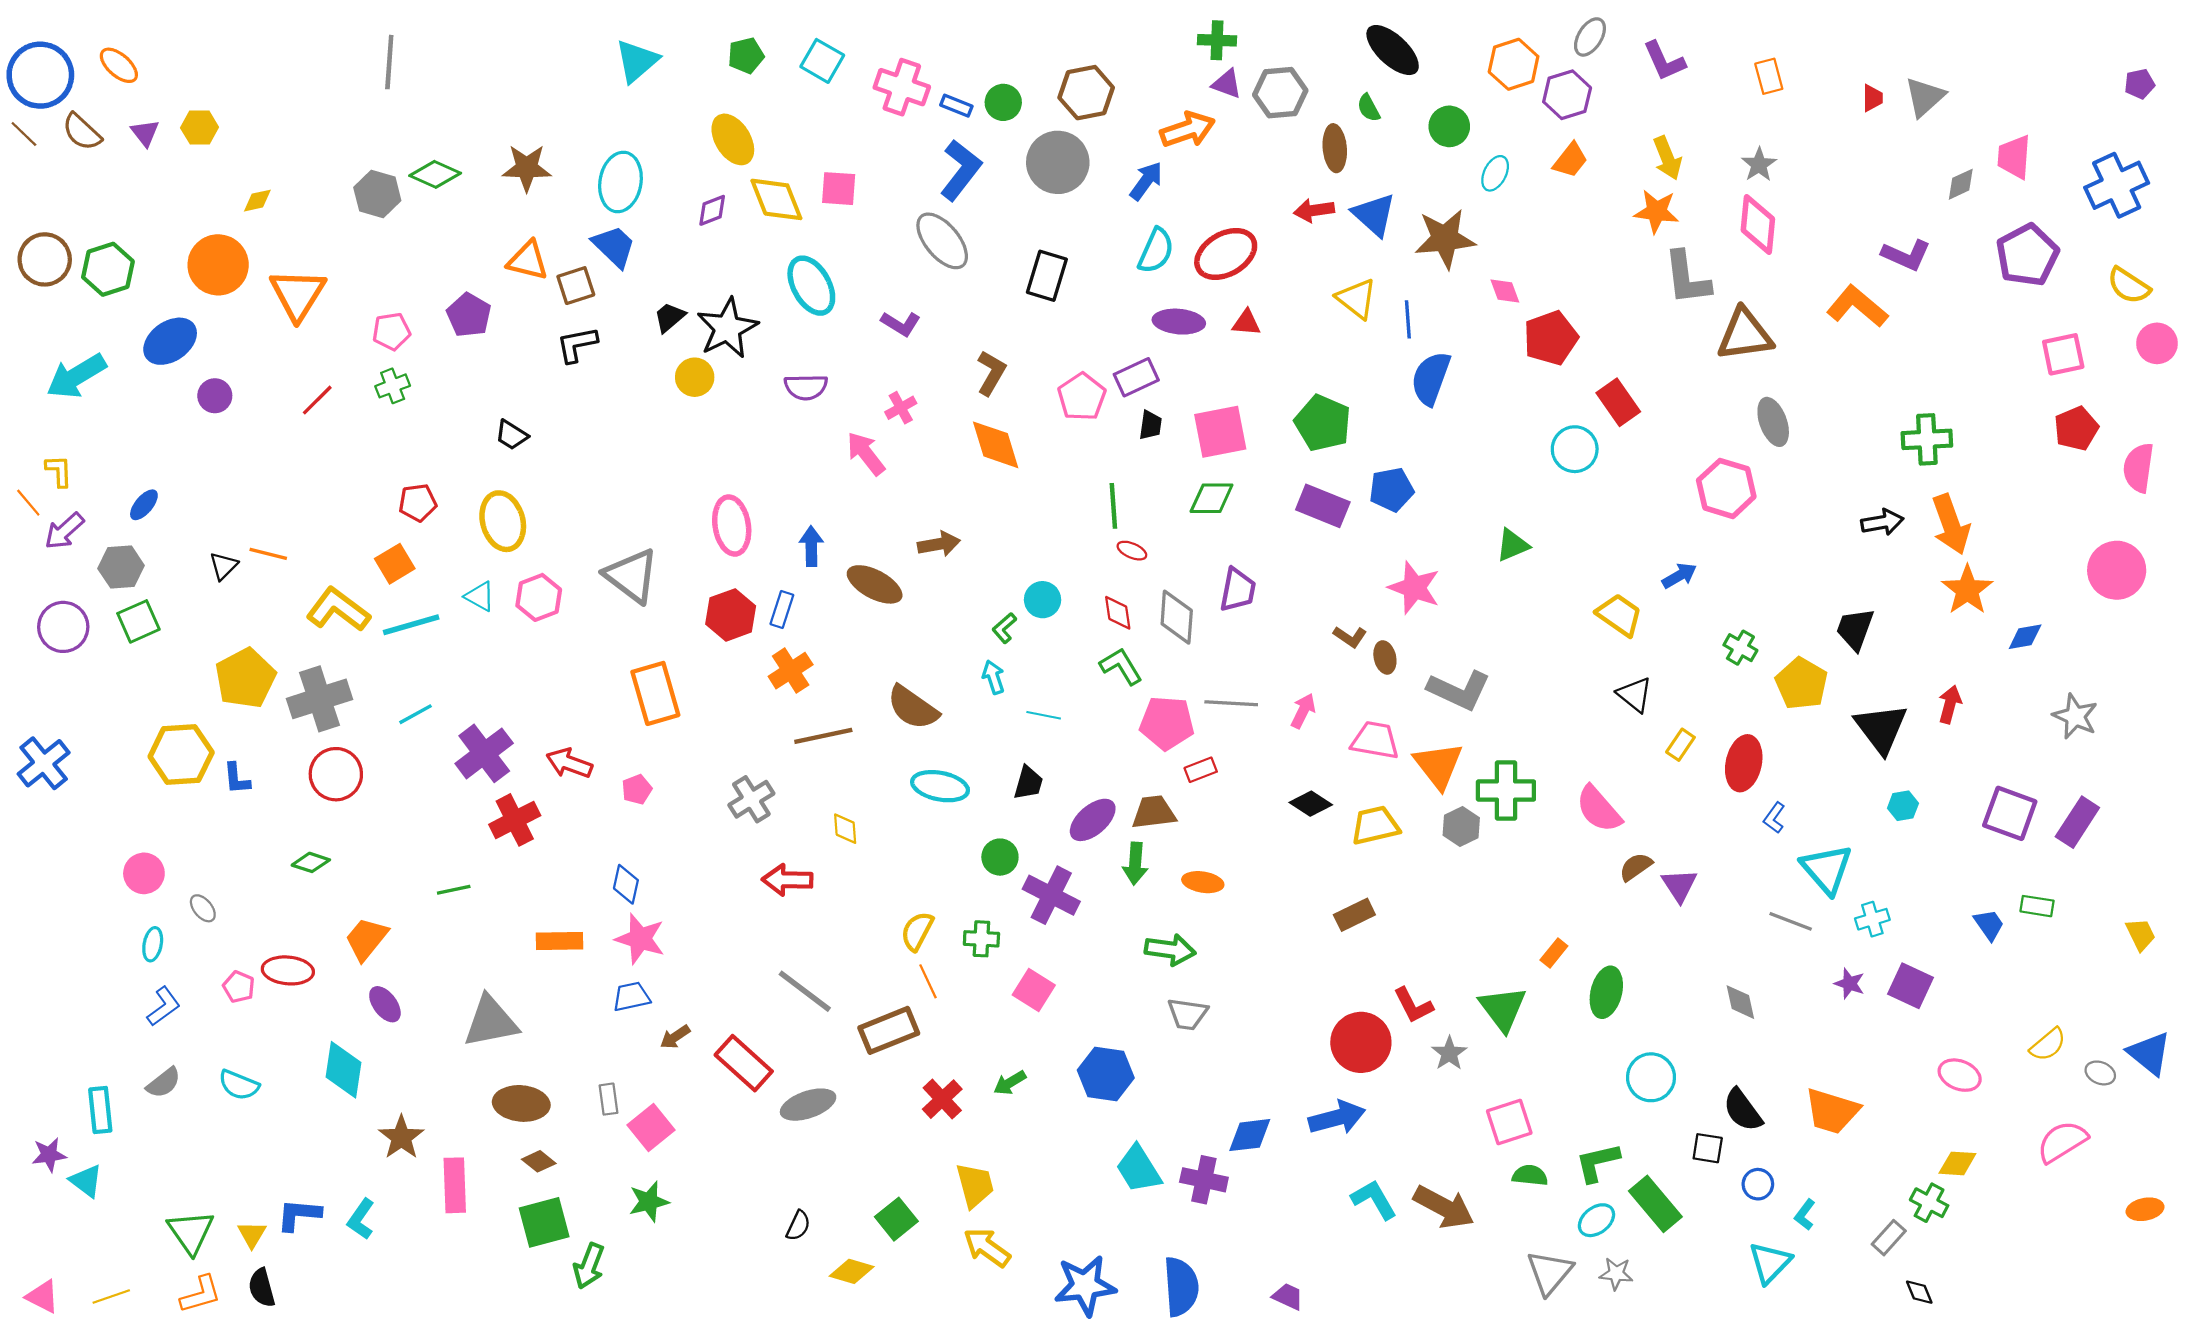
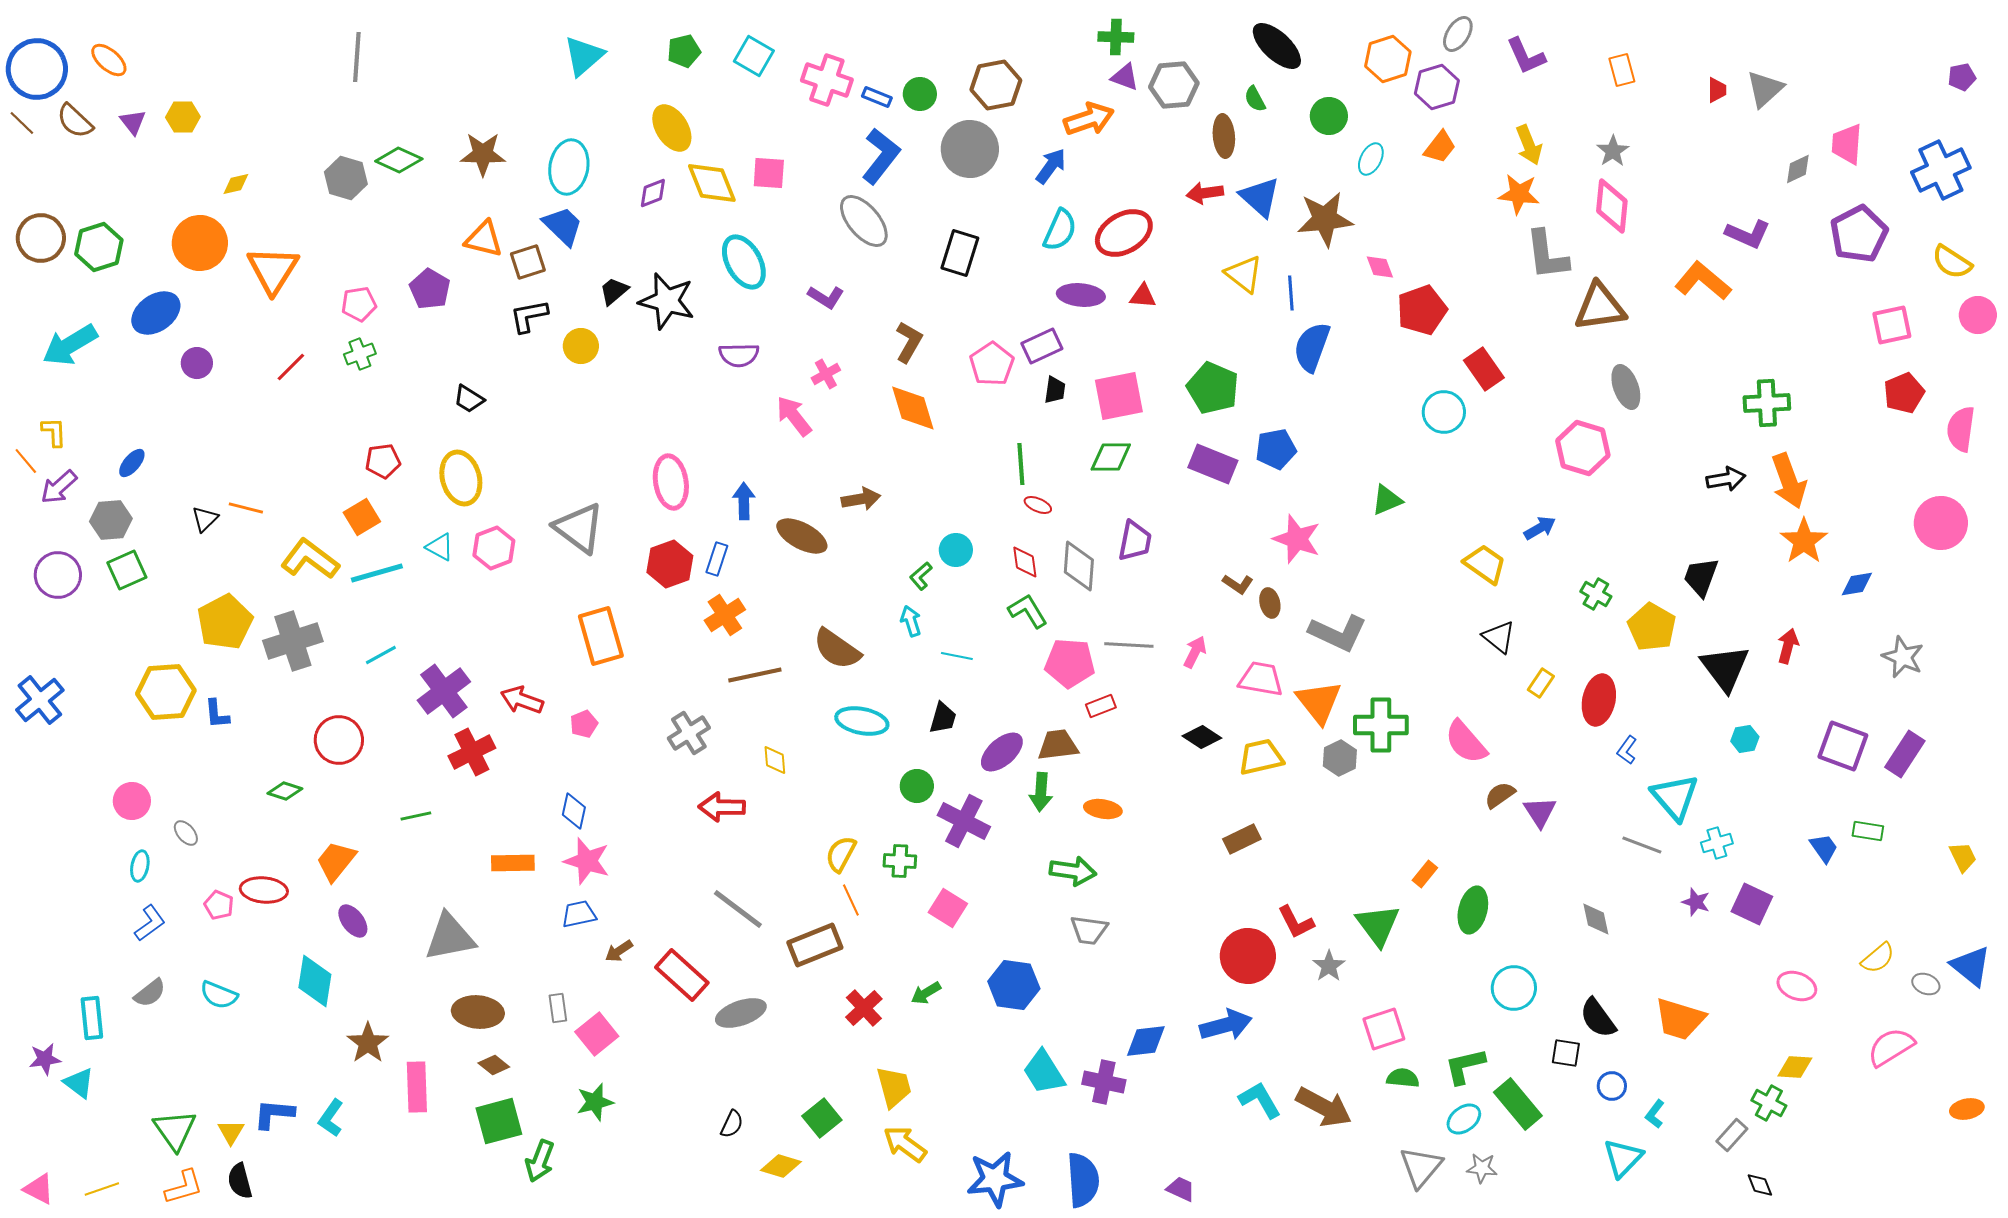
black star: (727, 328) -> (667, 301), turned -30
yellow circle: (695, 377) -> (581, 346), moved
red circle: (336, 774) -> (339, 740), moved

